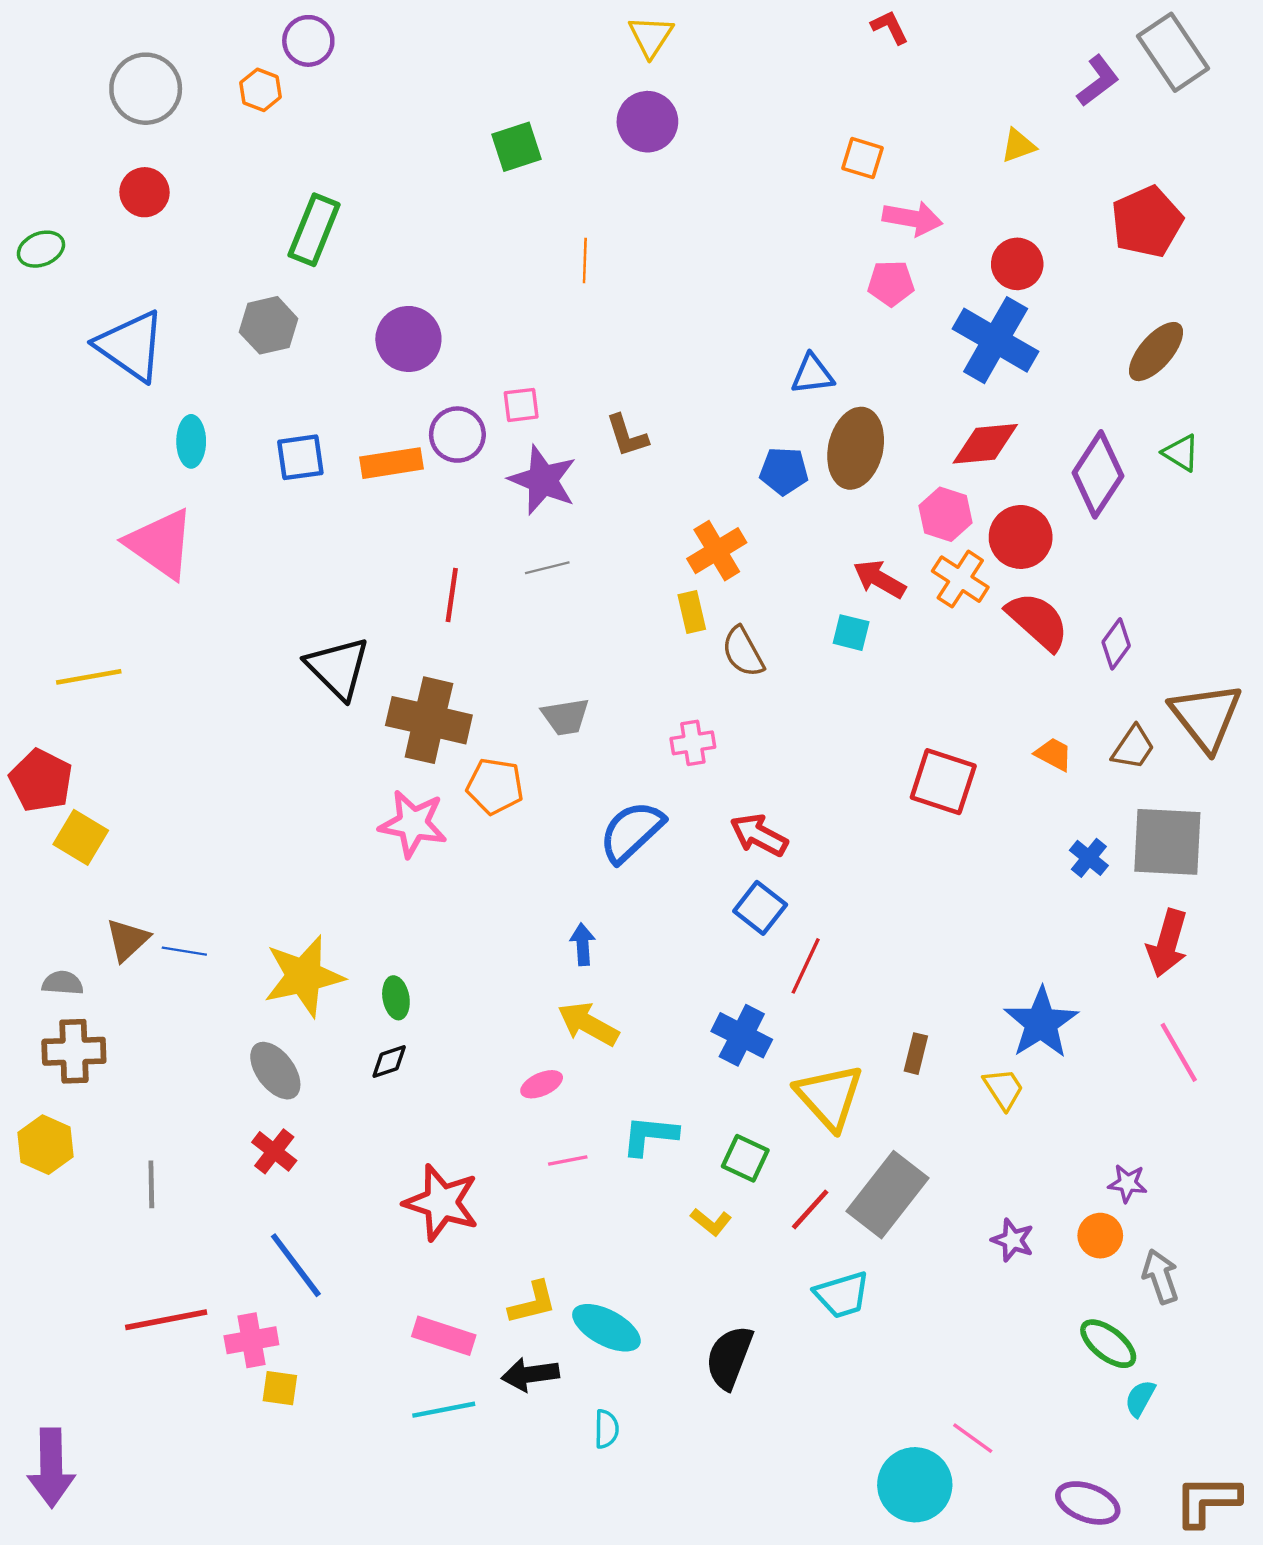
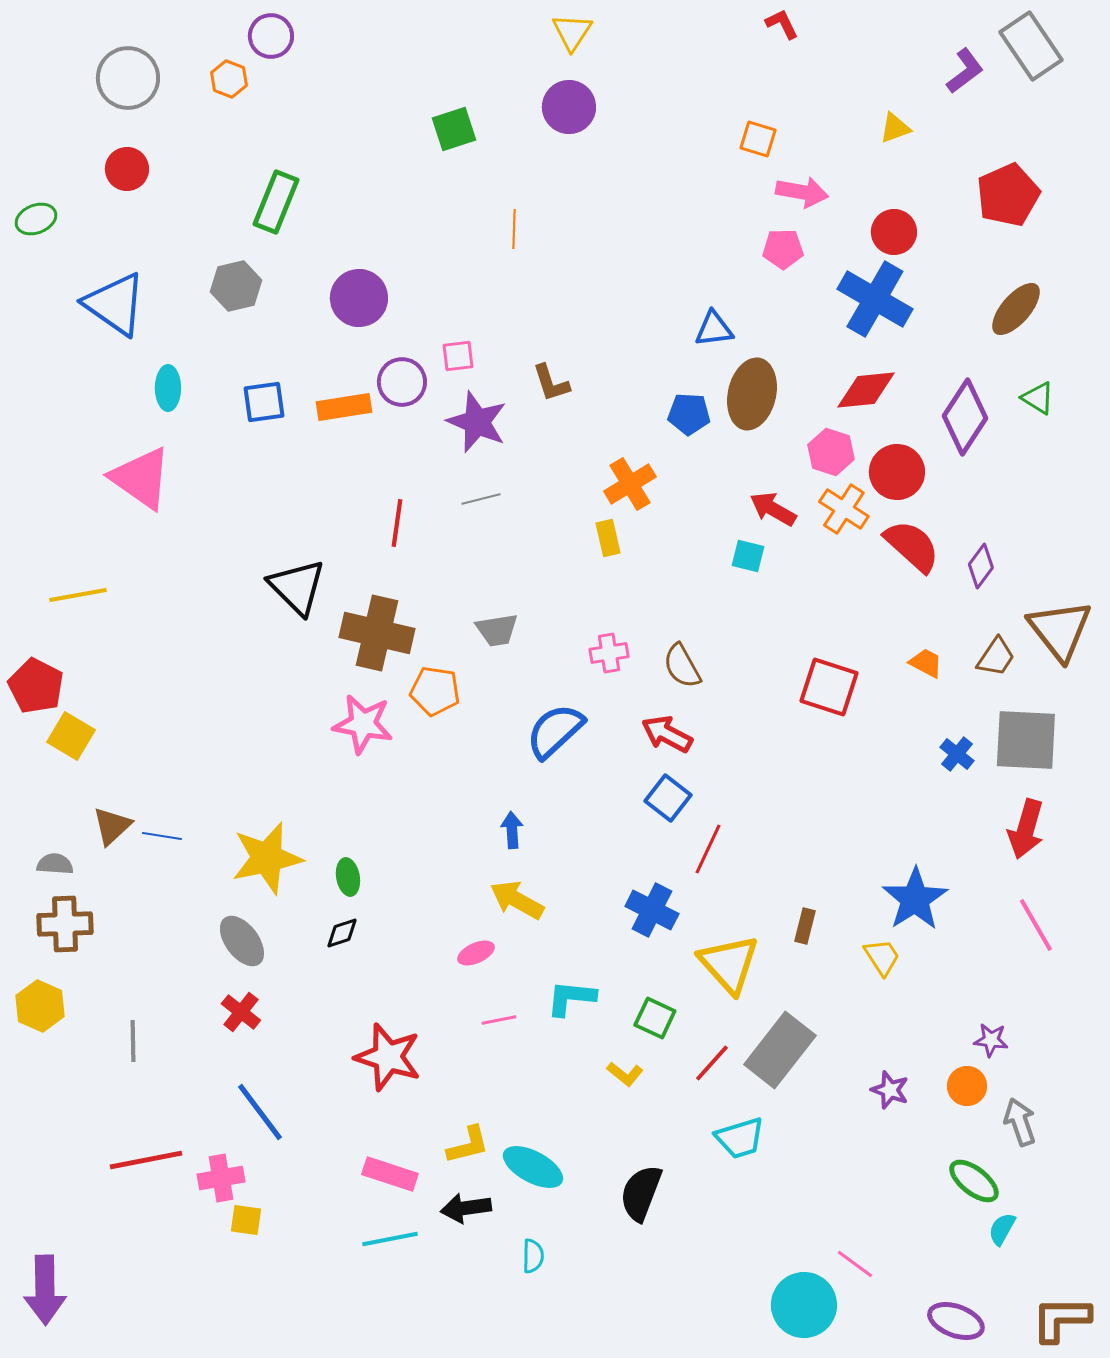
brown semicircle: (743, 652) -> (682, 666), moved

